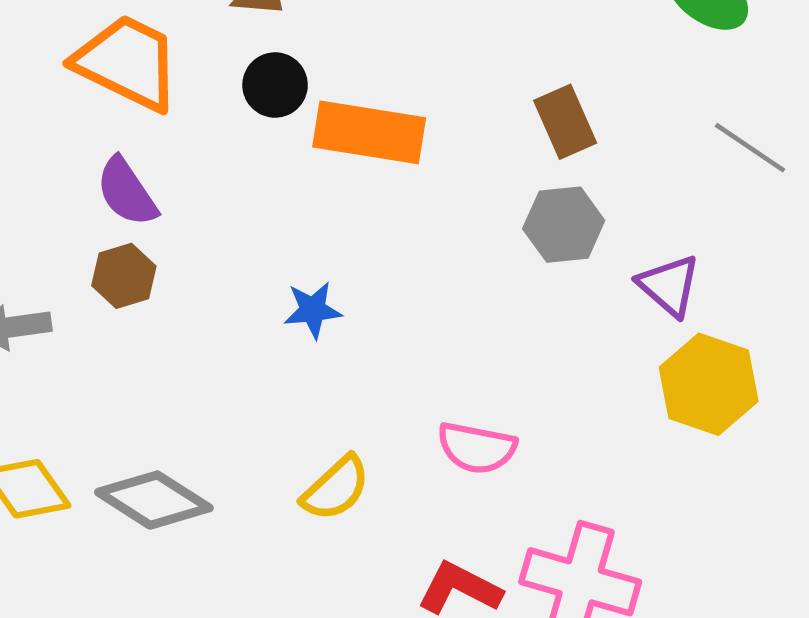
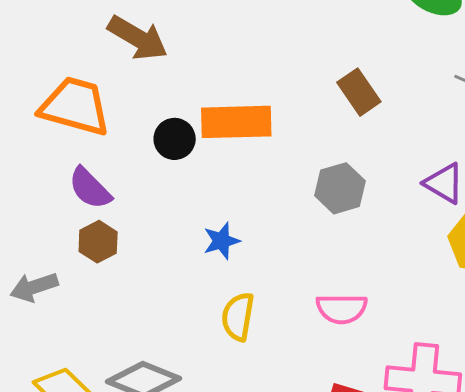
black circle: (275, 85) -> (175, 139), moved
gray hexagon: (564, 225) -> (340, 188), moved
yellow semicircle: (336, 488) -> (238, 317), moved, turned 153

